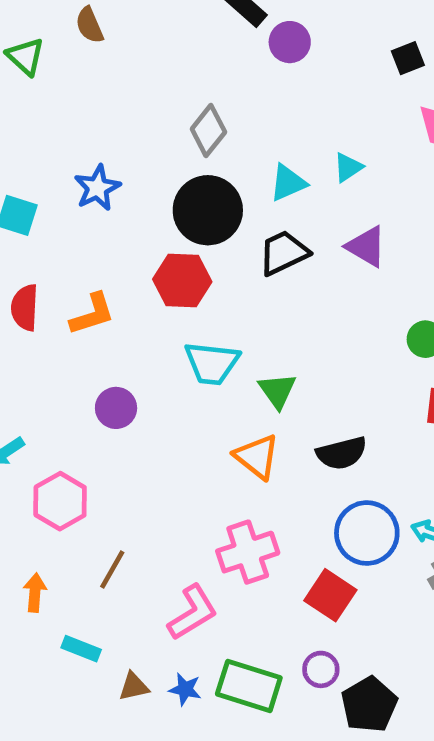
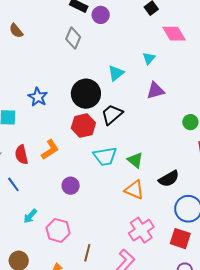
gray diamond: (208, 130) -> (73, 38), moved
cyan triangle: (348, 167) -> (149, 58), moved
purple triangle: (366, 247) -> (155, 91), turned -30
black trapezoid: (284, 253) -> (112, 114), moved

